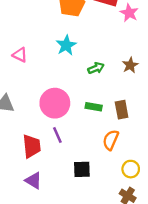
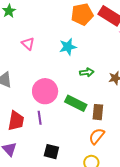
green rectangle: (94, 107) -> (76, 103), size x1.5
orange semicircle: (111, 140) -> (97, 136), moved

